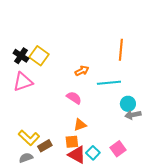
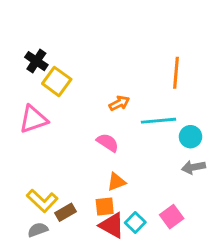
black cross: (21, 56) -> (36, 61), moved
cyan circle: (128, 104) -> (190, 137), moved

